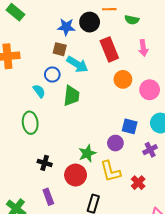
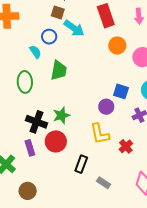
green trapezoid: (71, 96) -> (59, 70), moved
green star: (87, 153) -> (61, 115), moved
black cross: (45, 163) -> (36, 122), size x1.5
red circle: (76, 175) -> (56, 141), moved
purple rectangle: (48, 197) -> (30, 148), moved

